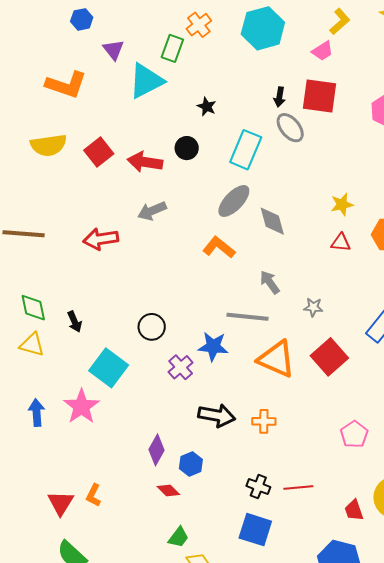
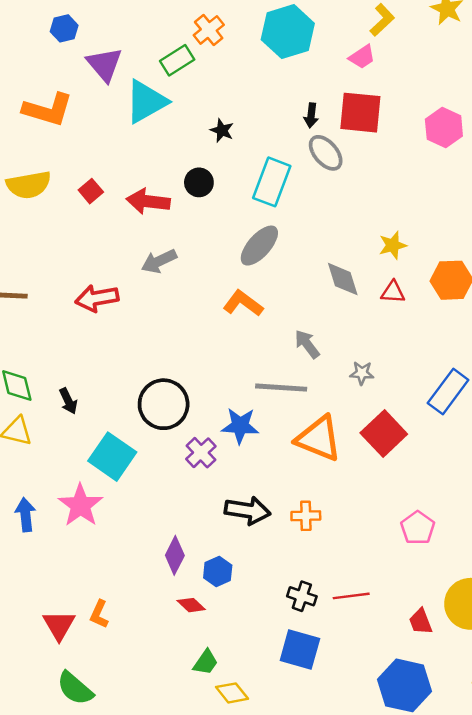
green rectangle: (172, 48) -> (177, 60), turned 40
purple triangle: (113, 50) -> (104, 64), size x1.4
red square: (99, 152) -> (91, 191), size x0.7
gray diamond: (272, 221) -> (343, 279), moved
black circle: (152, 327) -> (164, 404), size x1.5

